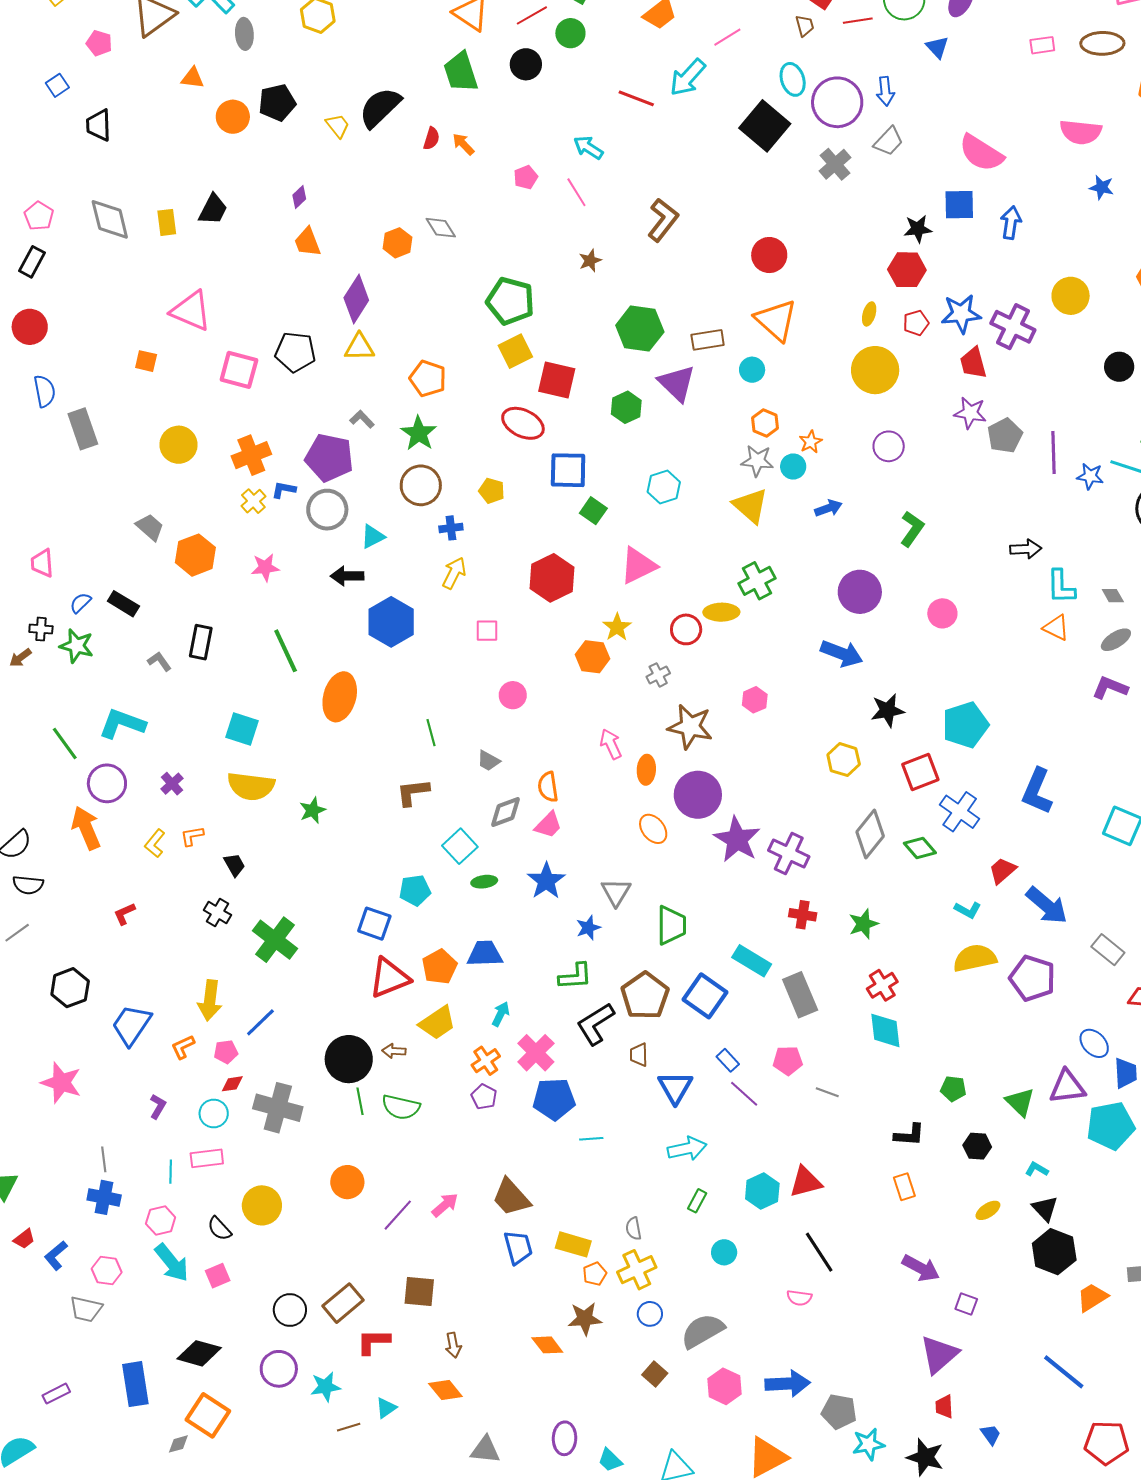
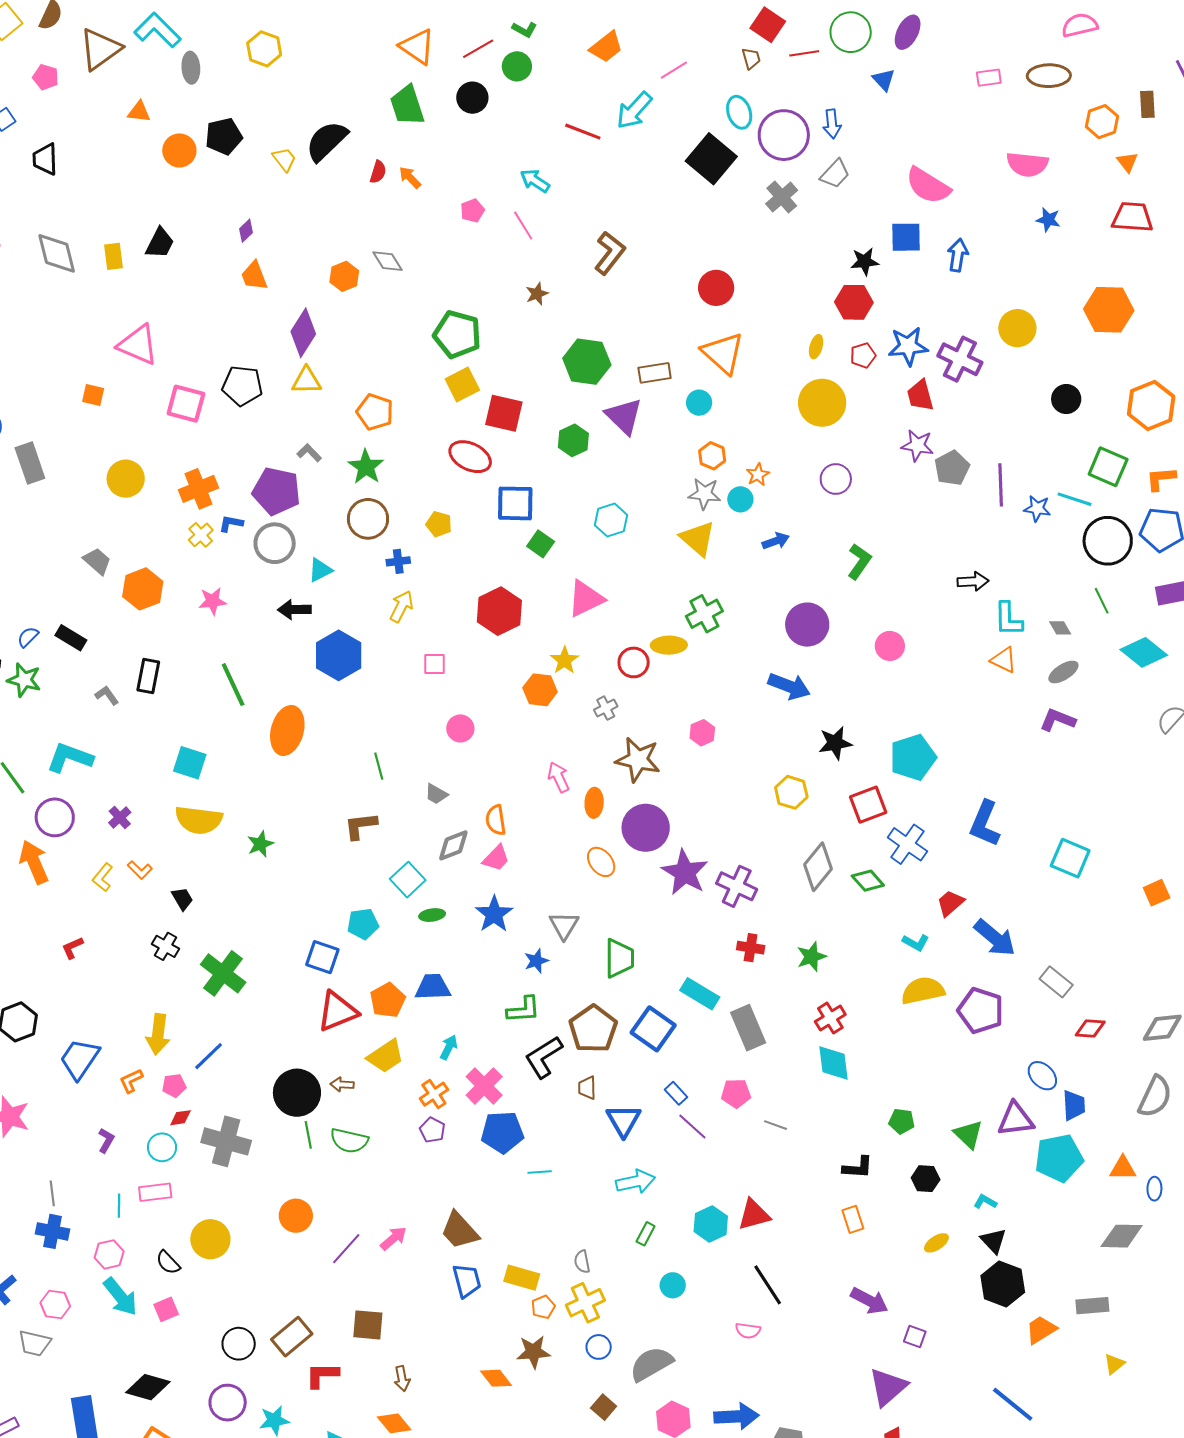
orange L-shape: (192, 836) -> (140, 870), turned -125

